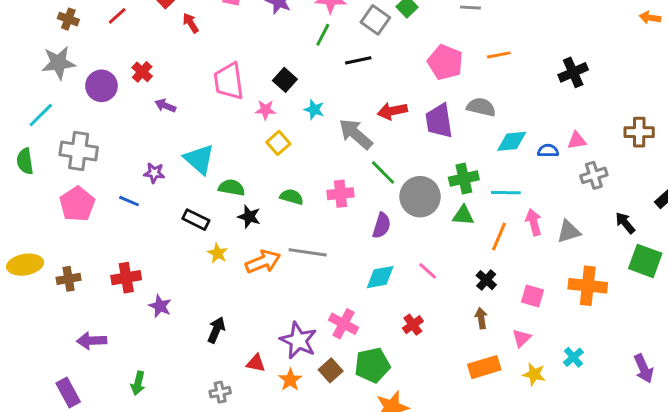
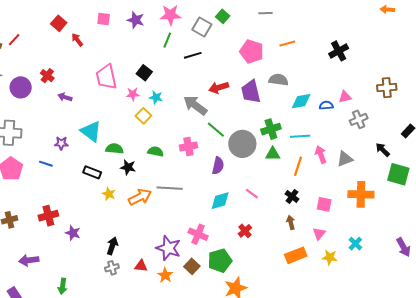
red line: (117, 16) -> (14, 40), moved
cyan star: (314, 110) -> (156, 97), moved
gray cross: (220, 392) -> (112, 268), moved

